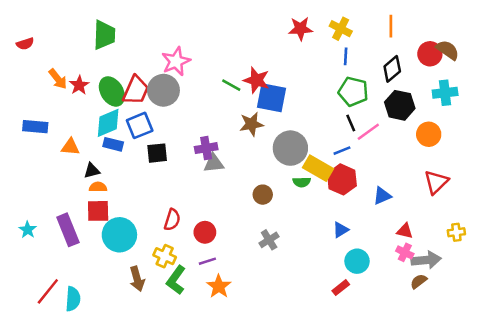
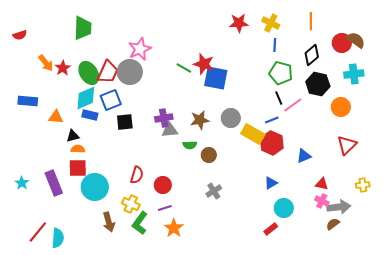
brown star: (251, 124) -> (200, 120), moved
gray circle: (290, 148) -> (231, 118), size x0.7
green semicircle: (302, 182) -> (190, 145), moved

